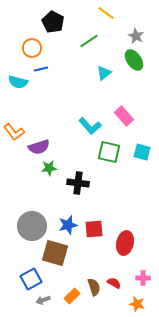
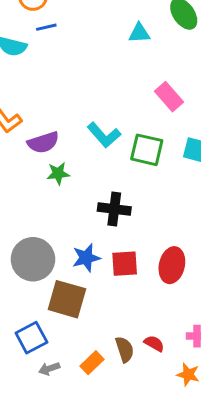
cyan triangle: (104, 73) -> (139, 33), turned 35
cyan L-shape: (90, 126) -> (104, 135), moved
black cross: (78, 183) -> (114, 209), moved
red ellipse: (125, 243) -> (172, 265), moved

